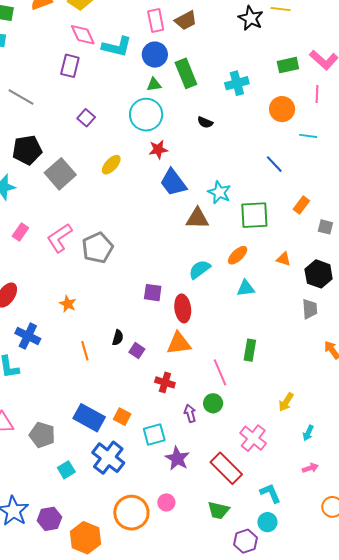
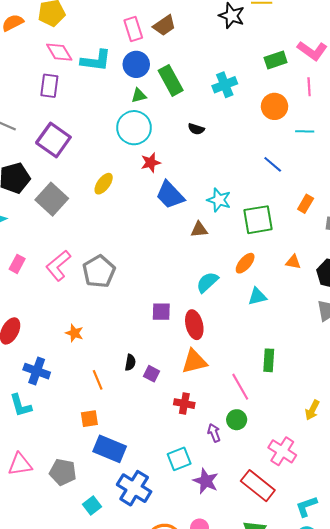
purple square: (86, 118) -> (53, 140), moved, size x1.8
brown triangle: (197, 218) -> (199, 230), size x0.7
orange square: (122, 417) -> (89, 419), moved, turned -30
cyan L-shape: (270, 493) -> (306, 506), turned -80

